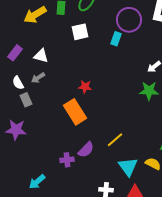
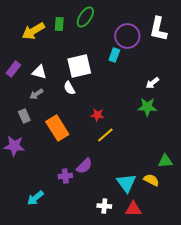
white square: (80, 32) -> (79, 66), moved, size x1.4
white semicircle: (18, 83) -> (69, 88), moved
red star: (85, 87) -> (97, 115), moved
orange rectangle: (75, 112) -> (57, 128), moved
yellow line: (115, 140) -> (105, 135), moved

